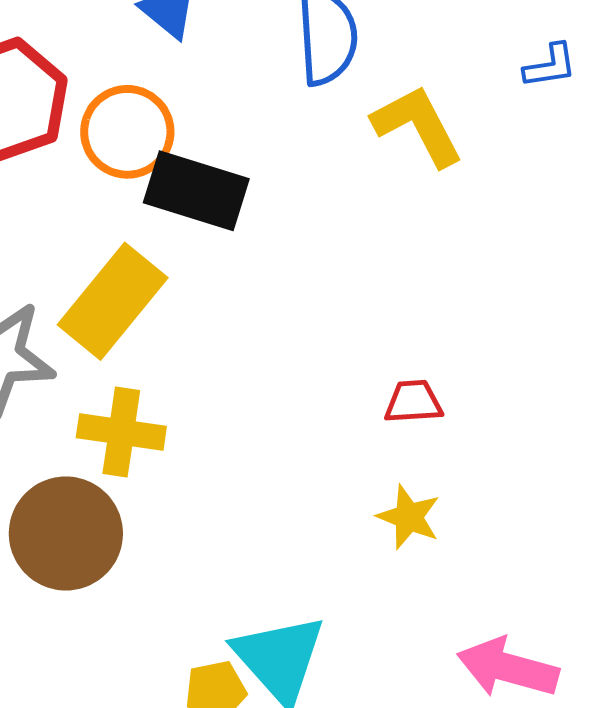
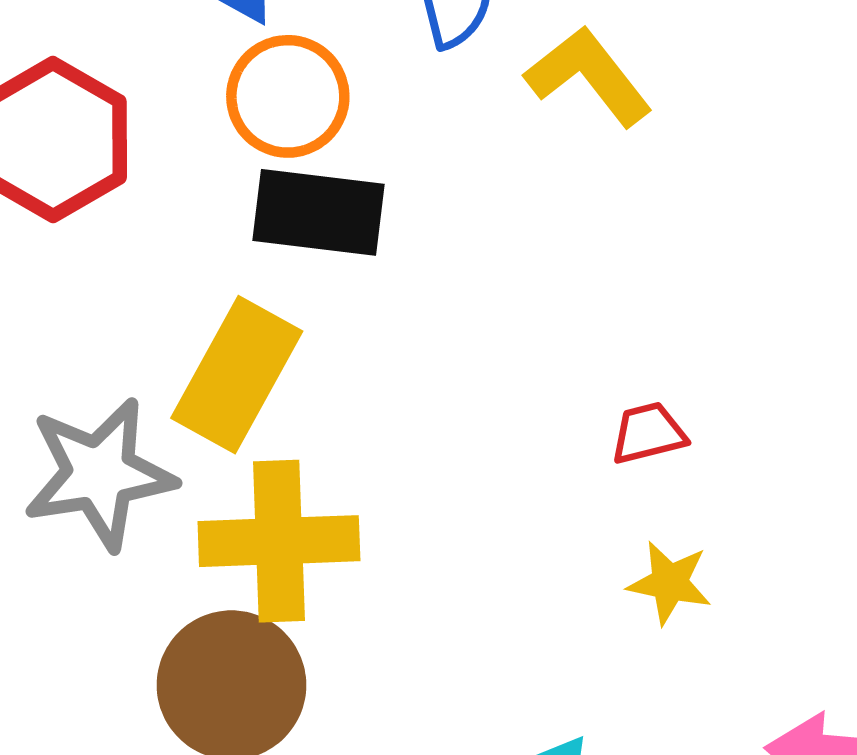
orange circle: (127, 132) -> (288, 96), moved
yellow cross: (121, 432) -> (279, 541), size x1.4

